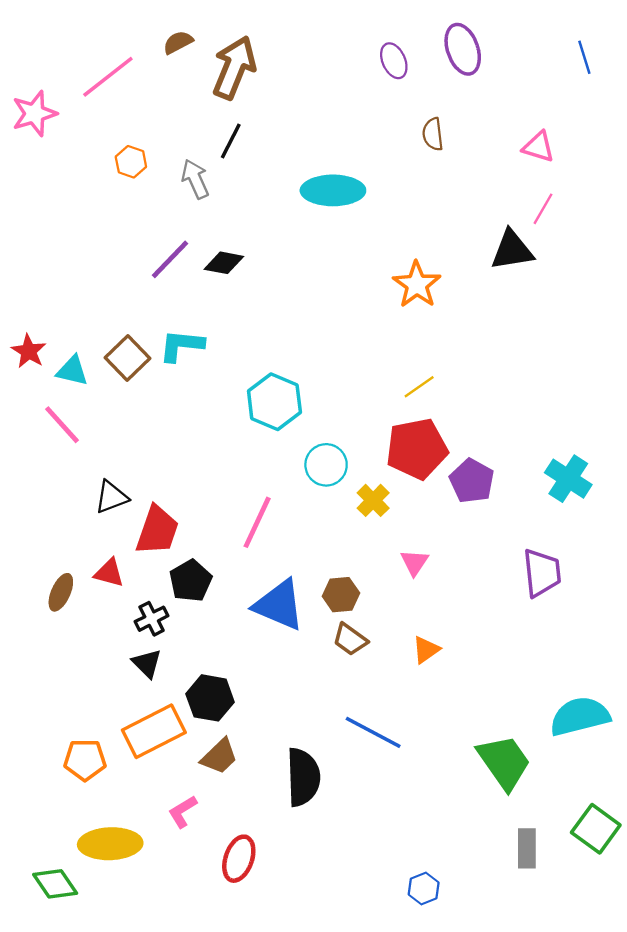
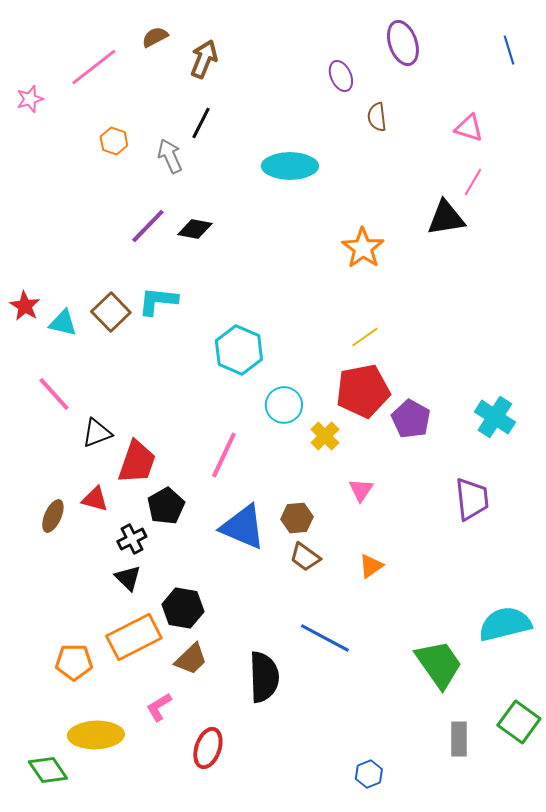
purple ellipse: (394, 61) -> (341, 76), moved
brown arrow: (234, 68) -> (204, 59), size x0.7
pink star: (34, 114) -> (30, 99), size x0.7
pink line: (62, 425) -> (54, 394), moved

